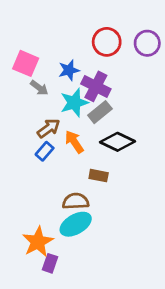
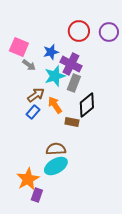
gray rectangle: (100, 112) -> (74, 83), turned -30
black diamond: (117, 142) -> (87, 105), turned -65
brown rectangle: (99, 176) -> (72, 122), moved

